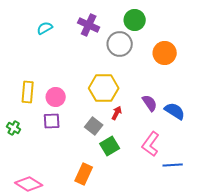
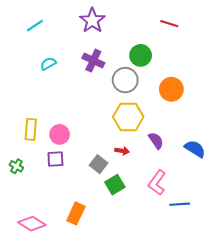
yellow hexagon: (104, 88) -> (128, 117), moved
blue semicircle: (175, 111) -> (195, 149), moved
red arrow: (117, 113) -> (122, 151), turned 72
orange rectangle: (84, 174) -> (76, 213), moved

